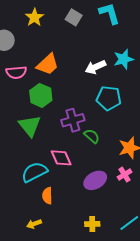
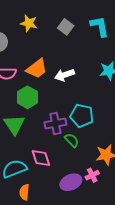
yellow star: (34, 17) -> (29, 23), turned -30
white arrow: (95, 67) -> (65, 75), moved
cyan pentagon: (109, 98) -> (82, 116), moved
pink cross: (125, 175) -> (92, 175), moved

